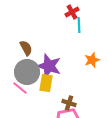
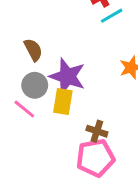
cyan line: (79, 25) -> (112, 16), turned 63
gray circle: (27, 72) -> (35, 85), size x0.7

